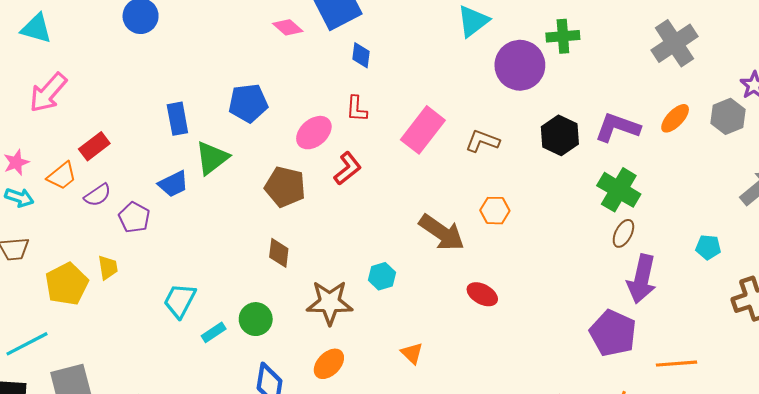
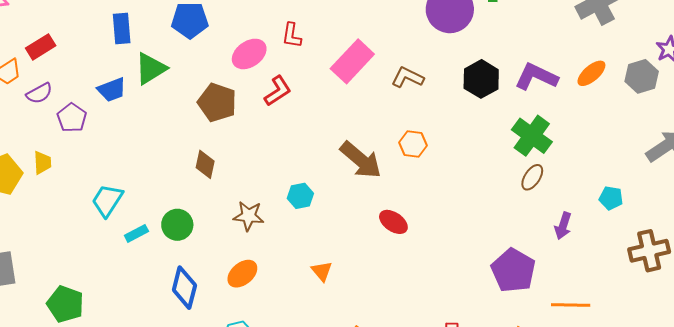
purple arrow: (642, 279) -> (563, 226), moved, size x0.6
brown star: (330, 303) -> (249, 216), size x0.7

